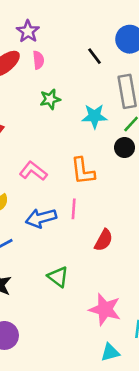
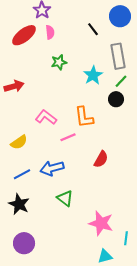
cyan star: (94, 116) -> (93, 75), turned -30
pink line: (74, 209) -> (68, 137), moved, turned 63
blue arrow: (41, 218) -> (52, 168), moved
red semicircle: (104, 240) -> (101, 159), moved

